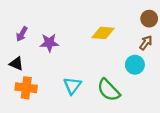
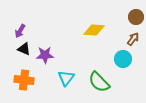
purple star: (49, 43) -> (45, 55), moved
black triangle: (16, 64) -> (24, 49), moved

